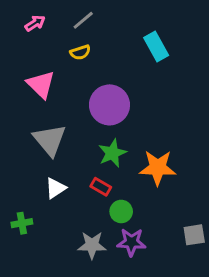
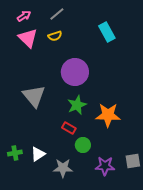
pink triangle: (41, 84) -> (28, 38), moved
white triangle: (55, 188) -> (38, 154), moved
purple star: (131, 242) -> (105, 166), moved

